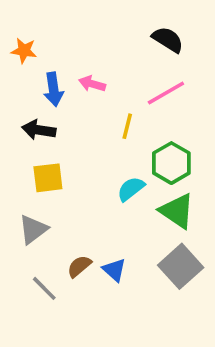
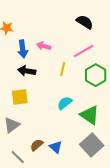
black arrow: (39, 130) -> (27, 71), moved
green hexagon: (171, 163) -> (96, 75), moved

